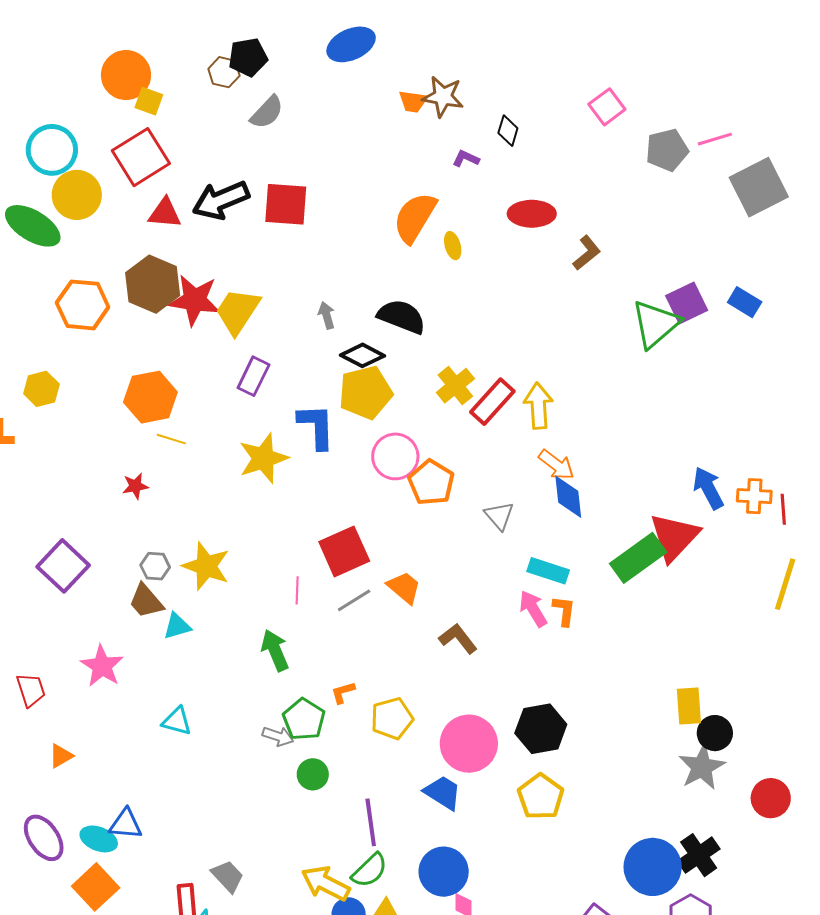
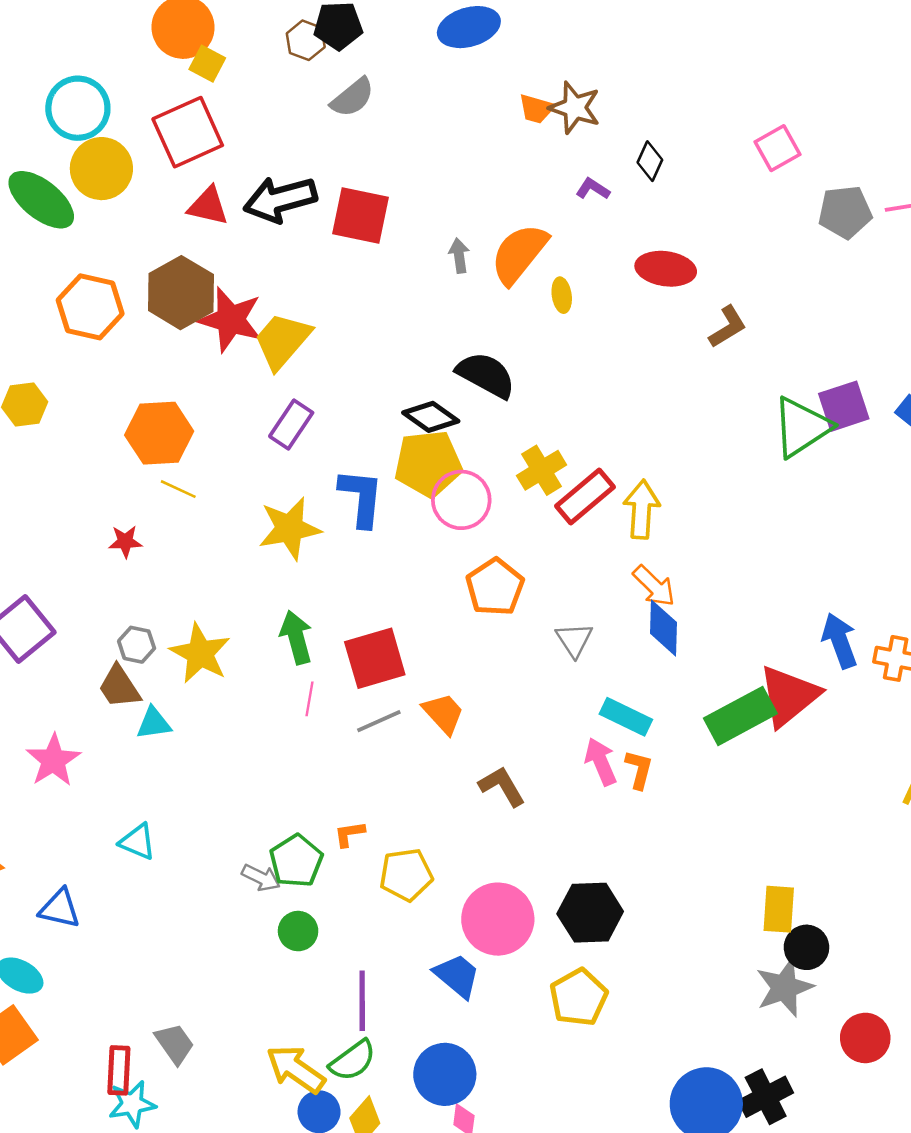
gray arrow: (327, 315) -> (459, 256), moved
pink circle: (395, 456) -> (461, 500), moved
green arrow: (275, 650) -> (296, 637), moved
blue triangle: (126, 824) -> (60, 909), moved

